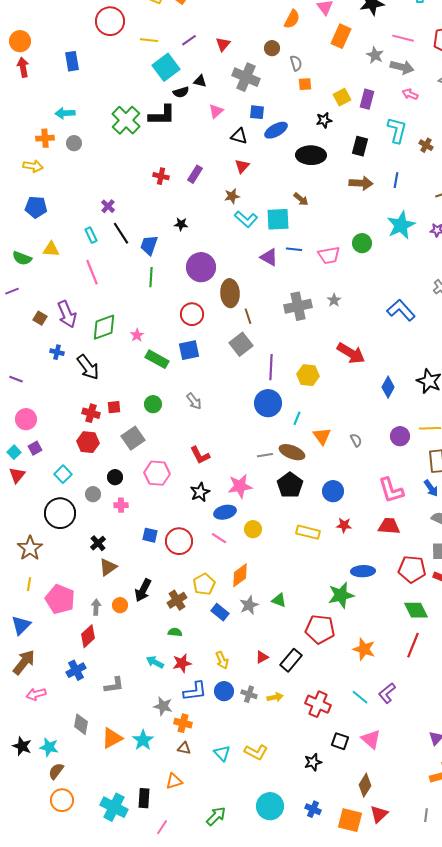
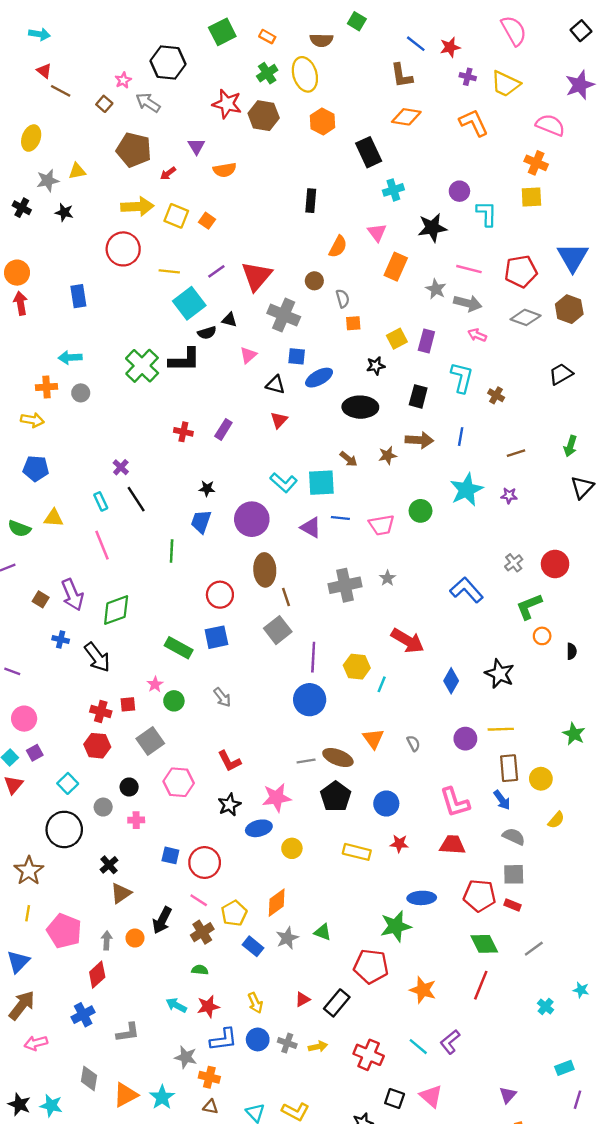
red triangle: (223, 44) -> (257, 276), size x1.8
brown star: (232, 196) -> (387, 455), moved
blue trapezoid: (149, 245) -> (201, 522), moved
purple circle: (201, 267) -> (252, 519), moved
pink star: (137, 335) -> (155, 684), moved
cyan line: (297, 418) -> (382, 684), moved
pink line: (219, 538) -> (199, 900), moved

